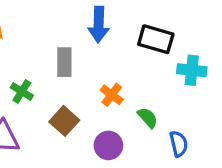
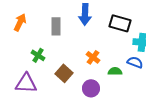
gray rectangle: (64, 62) -> (56, 26), moved
green semicircle: (148, 118) -> (115, 71), turned -48
blue semicircle: (179, 144) -> (135, 62), moved, turned -56

